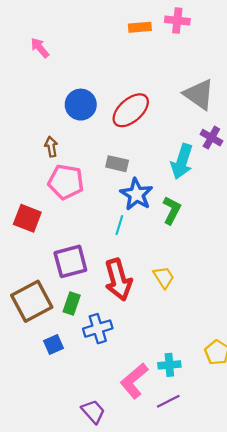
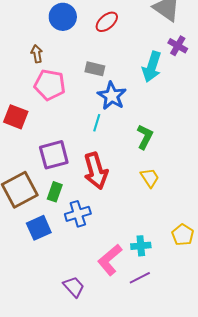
red ellipse: (131, 110) -> (107, 22), size x0.7
green L-shape: (172, 210) -> (145, 137), moved
yellow trapezoid: (164, 277) -> (150, 178), moved
blue square: (53, 344) -> (39, 228), size x1.4

